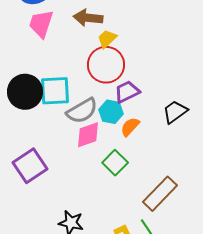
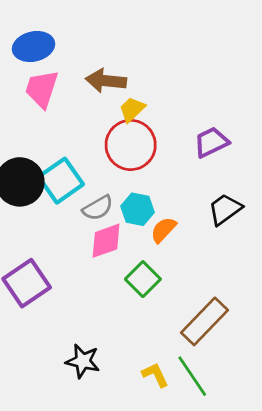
cyan square: (55, 91) -> (61, 181), turned -32
purple trapezoid: (127, 92) -> (211, 142), moved
gray semicircle: (82, 111) -> (98, 208), size x0.7

